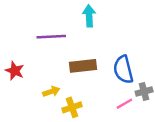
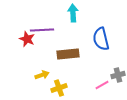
blue semicircle: (123, 70) -> (101, 39), moved
red star: (15, 71) -> (27, 39), moved

